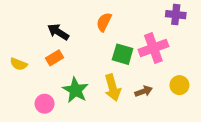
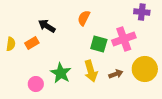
orange rectangle: (54, 58) -> (32, 43), moved
yellow semicircle: (19, 64) -> (11, 44), moved, turned -104
yellow circle: (179, 85) -> (145, 69), size x1.6

